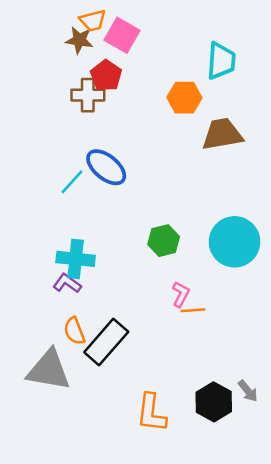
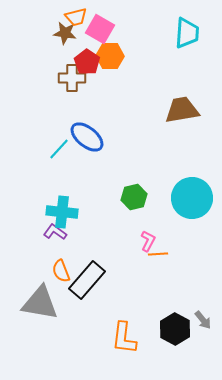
cyan trapezoid: (221, 61) -> (187, 33), moved
orange hexagon: (184, 98) -> (110, 56), moved

